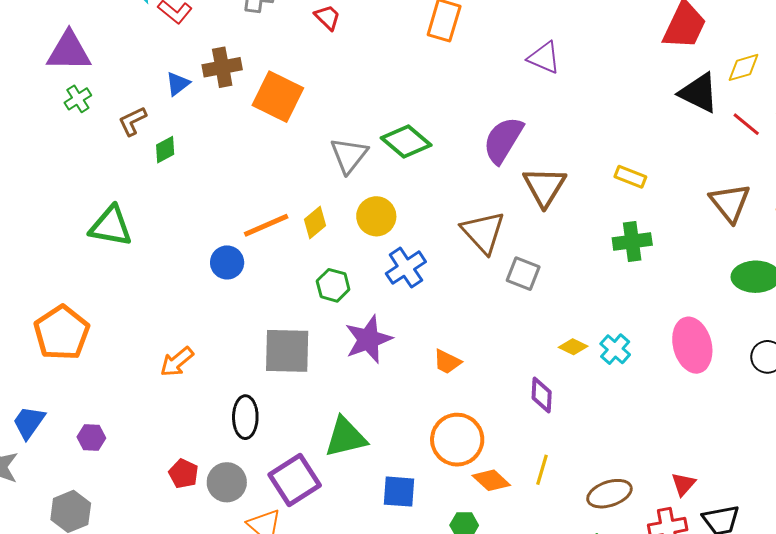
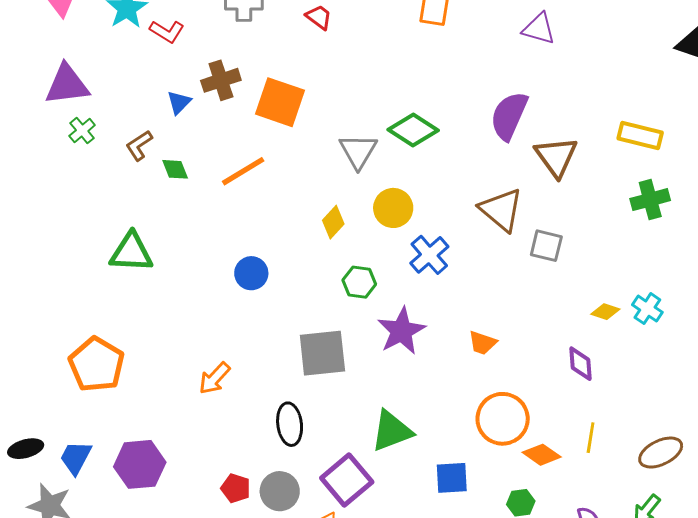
green diamond: (165, 150) -> (175, 169), turned -76
yellow rectangle: (630, 177) -> (640, 136), size x1.4
orange line: (266, 225) -> (243, 171), moved
purple hexagon: (91, 437) -> (140, 464), size x1.8

